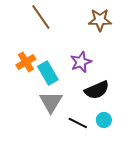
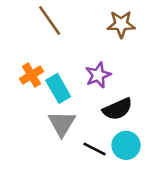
cyan circle: (104, 120) -> (126, 145), size x1.5

